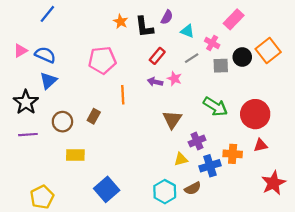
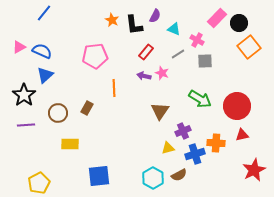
black circle: (242, 57) -> (239, 23), moved
blue square: (107, 189) -> (99, 176), turned 35

